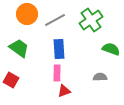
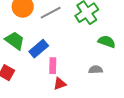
blue rectangle: (59, 49) -> (39, 49), moved, turned 54

